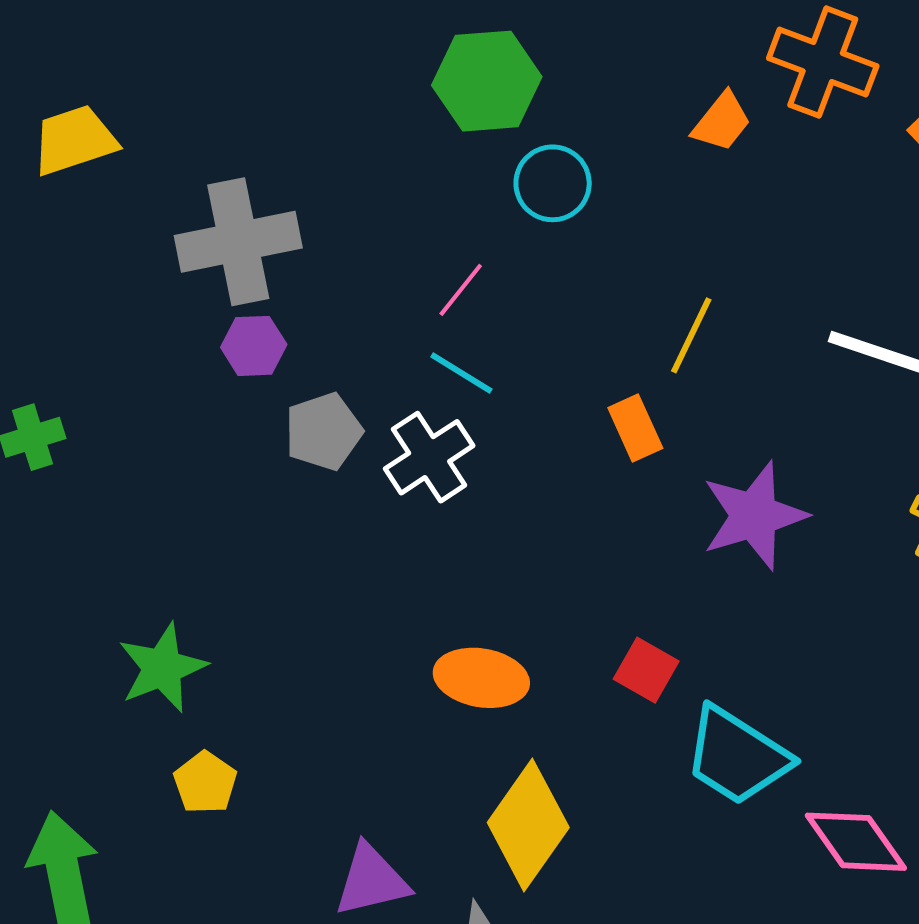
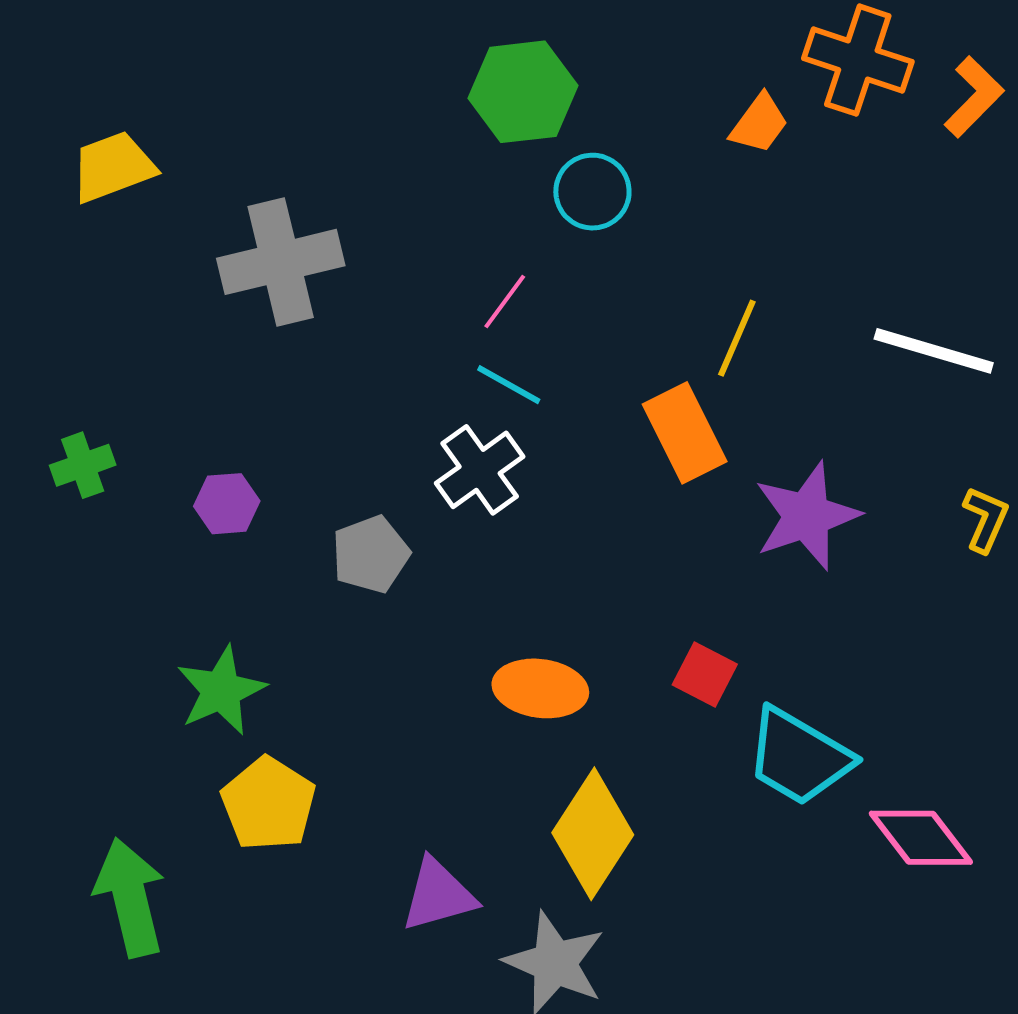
purple hexagon: (254, 346) -> (227, 504), moved
orange rectangle: (635, 428) -> (685, 433), size x1.5
gray pentagon: (323, 431) -> (371, 554), moved
yellow pentagon: (205, 783) -> (268, 804), size x1.5

